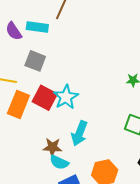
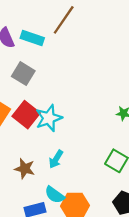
cyan arrow: (79, 133) -> (56, 159), size x0.7
cyan semicircle: (59, 162) -> (55, 195), moved

